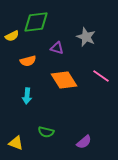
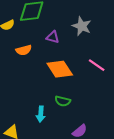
cyan arrow: (27, 96) -> (41, 114), moved
green semicircle: (46, 132) -> (63, 101), moved

